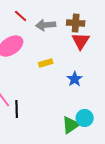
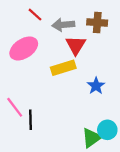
red triangle: (81, 41) -> (76, 45), moved
yellow rectangle: (46, 63) -> (63, 68), size x1.5

